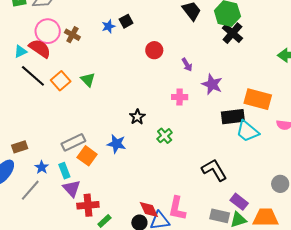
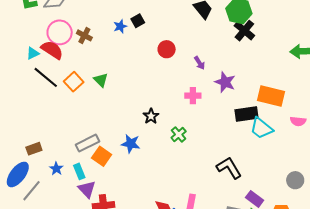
gray line: (30, 190) -> (31, 191), moved

